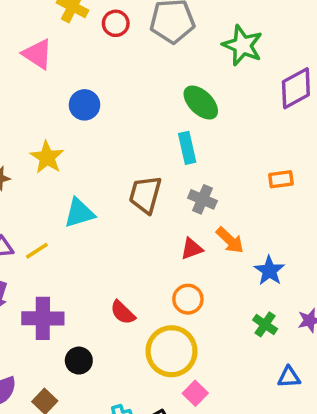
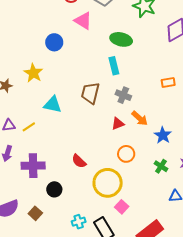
pink triangle: (37, 54) -> (83, 21), moved
green ellipse: (201, 103) -> (121, 39), turned -30
cyan triangle: (79, 213) -> (53, 105), turned 30
orange circle: (188, 299) -> (126, 154), moved

